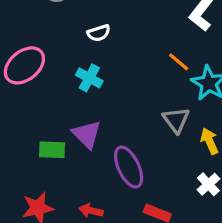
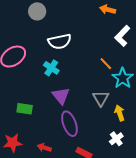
white semicircle: (99, 33) -> (60, 41), size x1.6
purple triangle: (87, 134) -> (61, 96), moved

